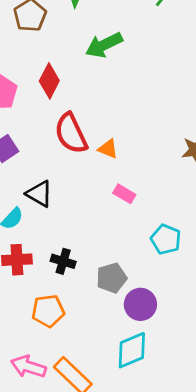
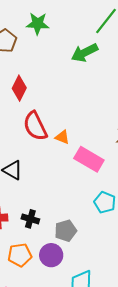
green arrow: (104, 45) -> (85, 53), moved
pink rectangle: (124, 194) -> (89, 159), moved, size x1.8
purple circle: (140, 304) -> (51, 255), moved

